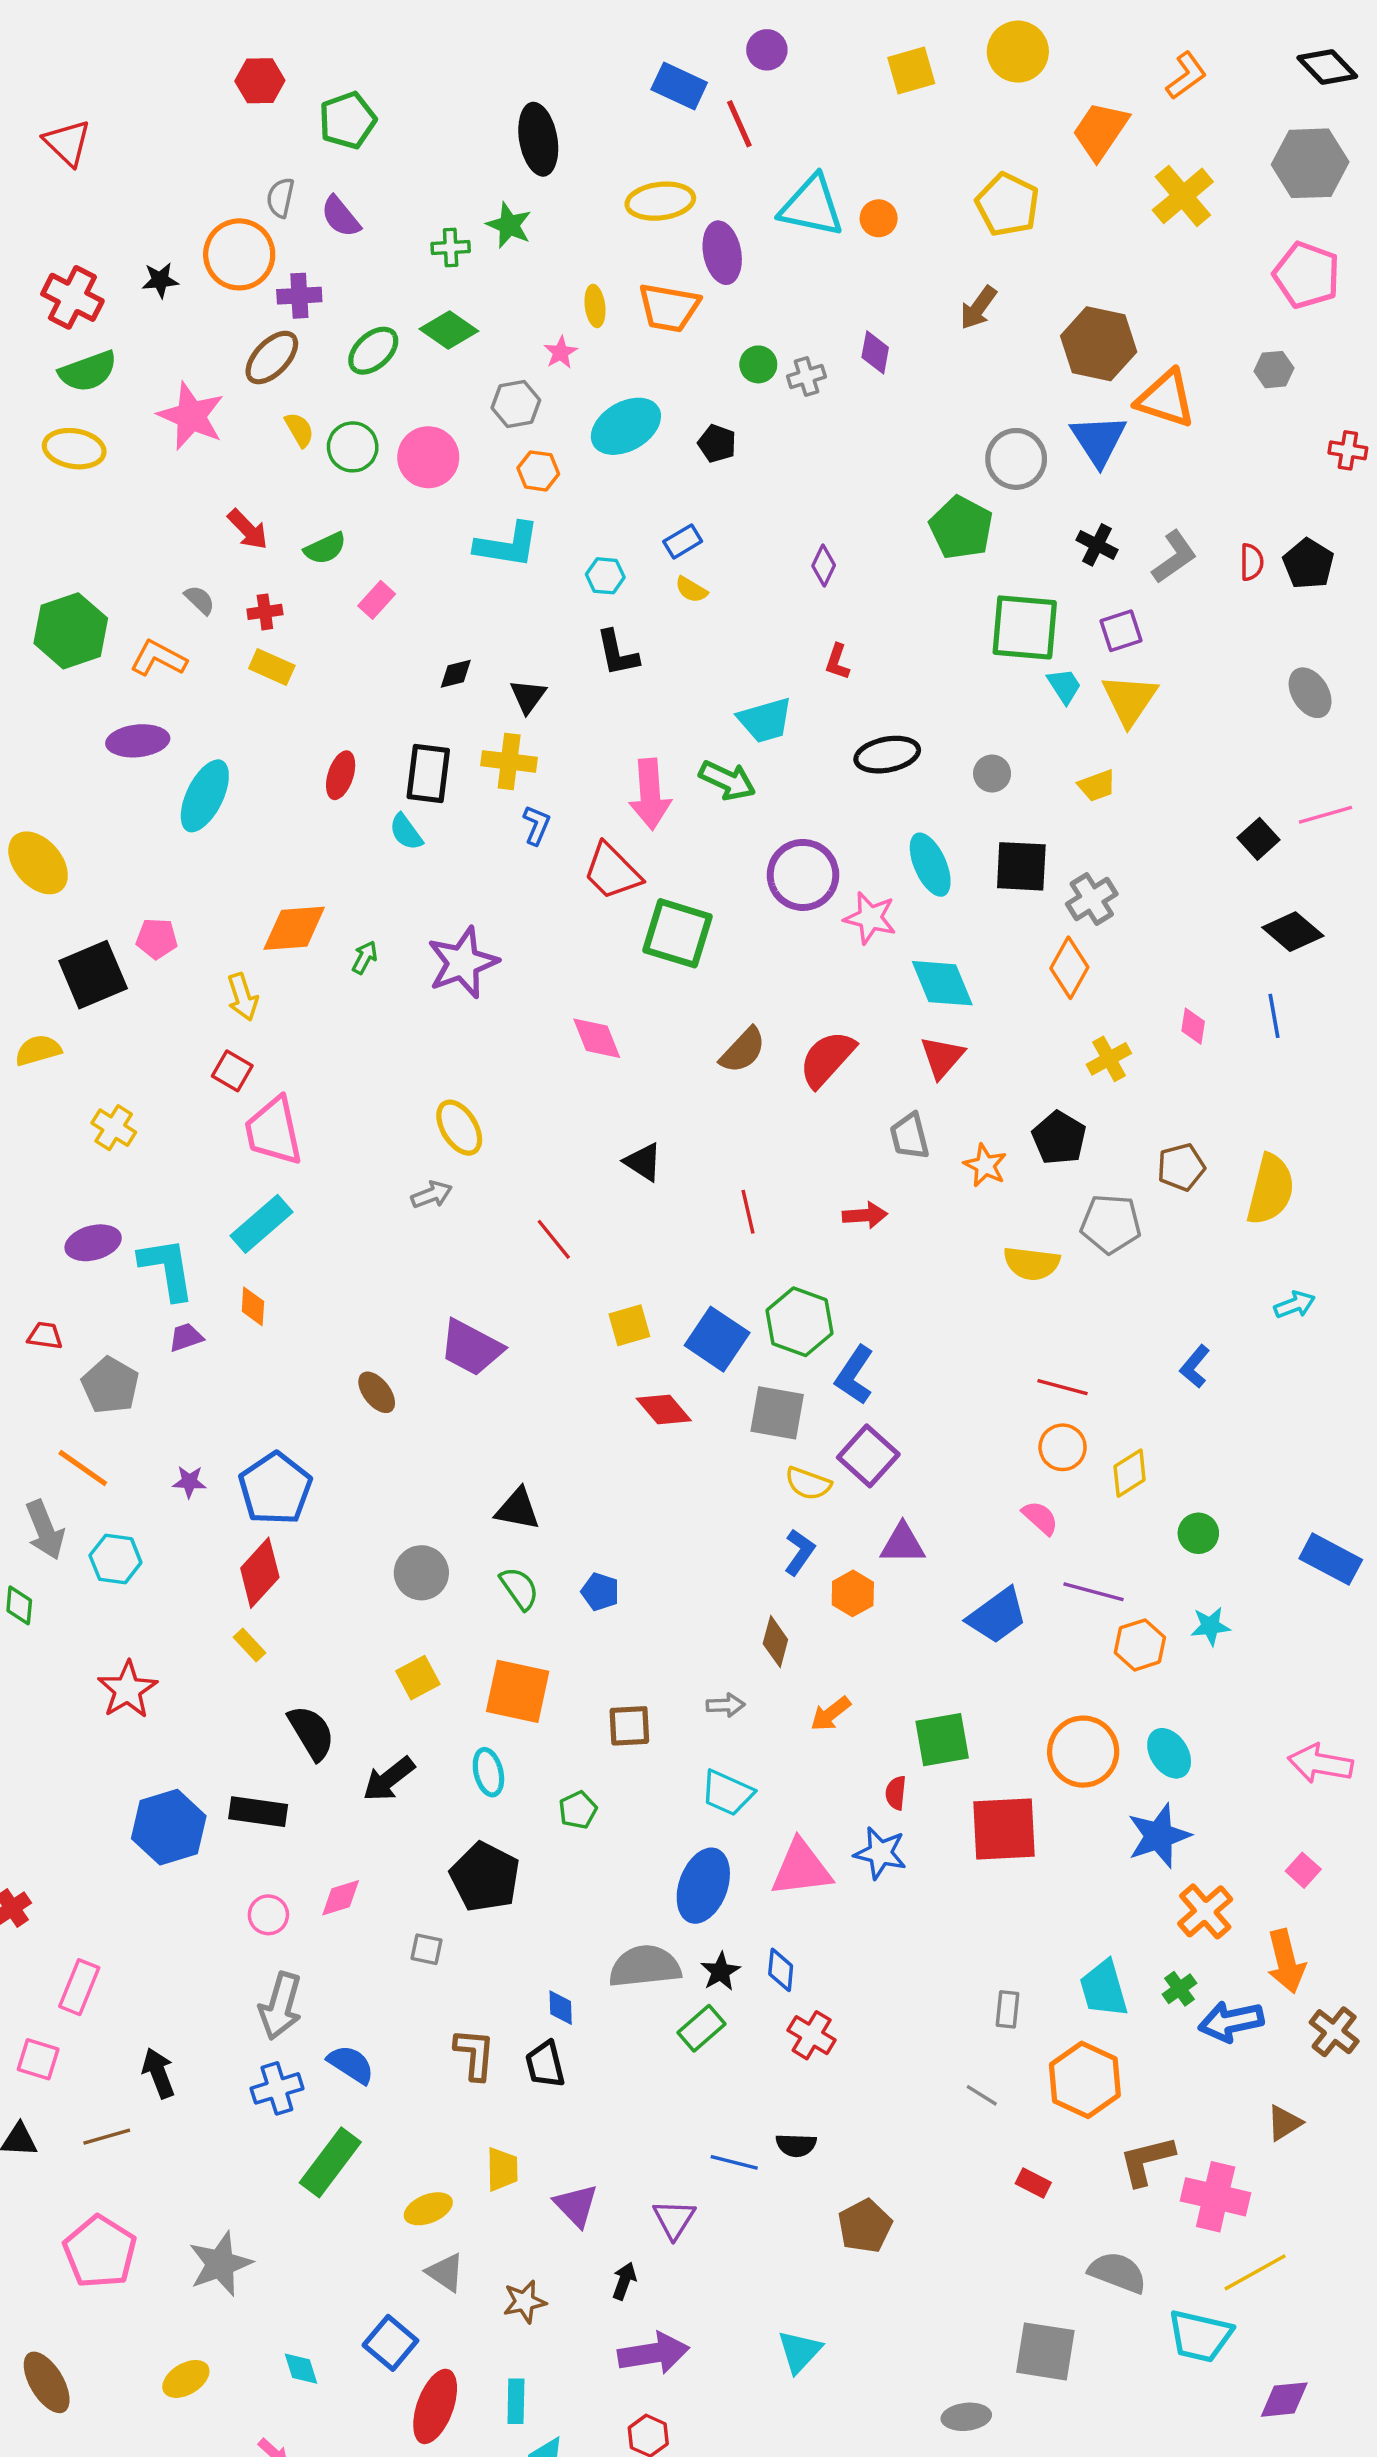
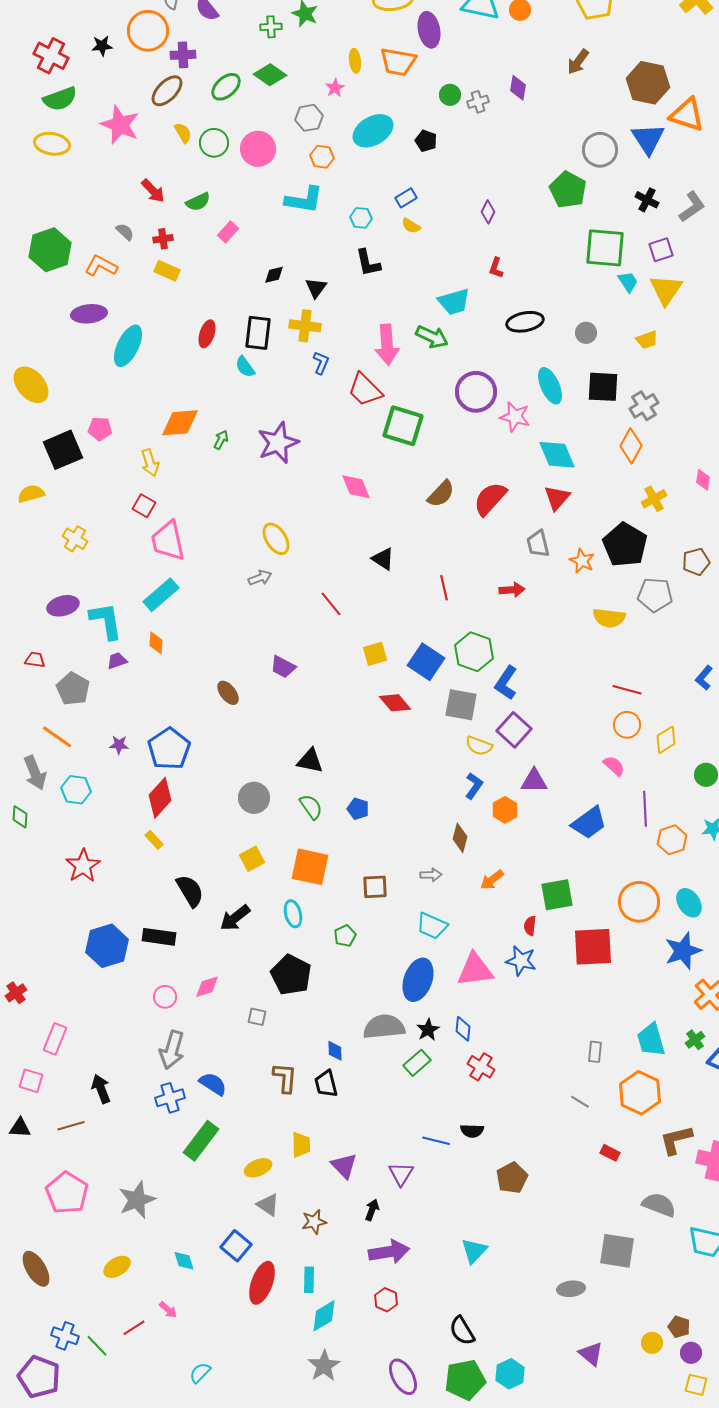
black pentagon: (1059, 1138) -> (625, 545), size x1.4
purple trapezoid: (471, 1348) -> (283, 667), size x0.7
purple line: (1093, 1592) -> (645, 809), turned 72

